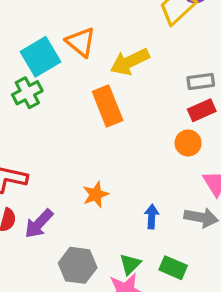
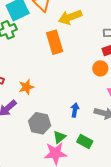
orange star: (96, 195) -> (26, 87), moved
gray hexagon: (78, 265) -> (40, 123), moved

